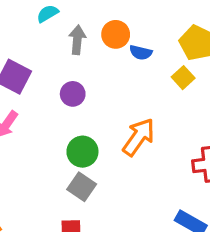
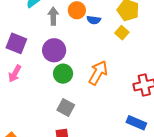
purple circle: (73, 94) -> (54, 50), size x1.5
green circle: (82, 152) -> (63, 74), moved

